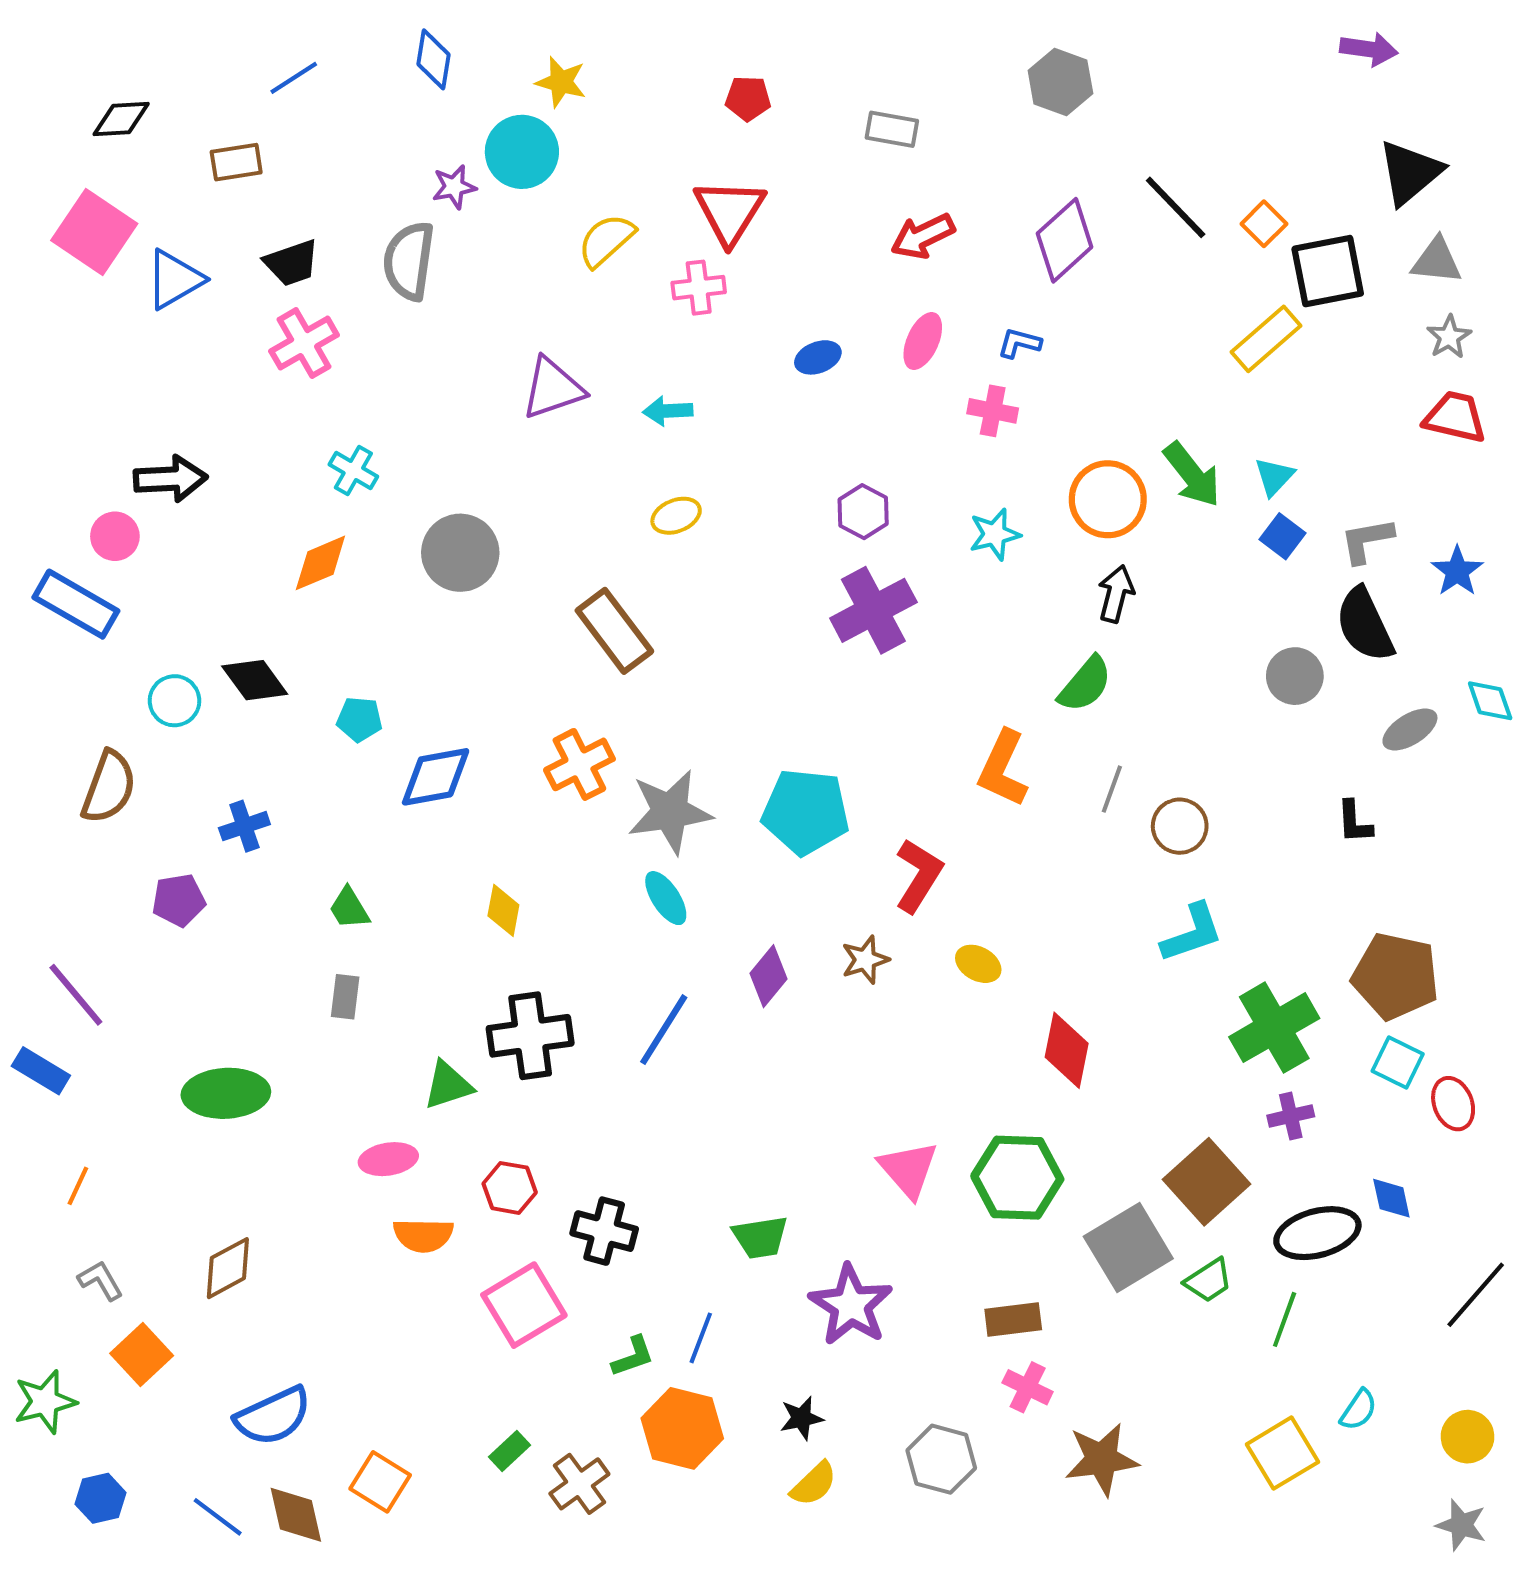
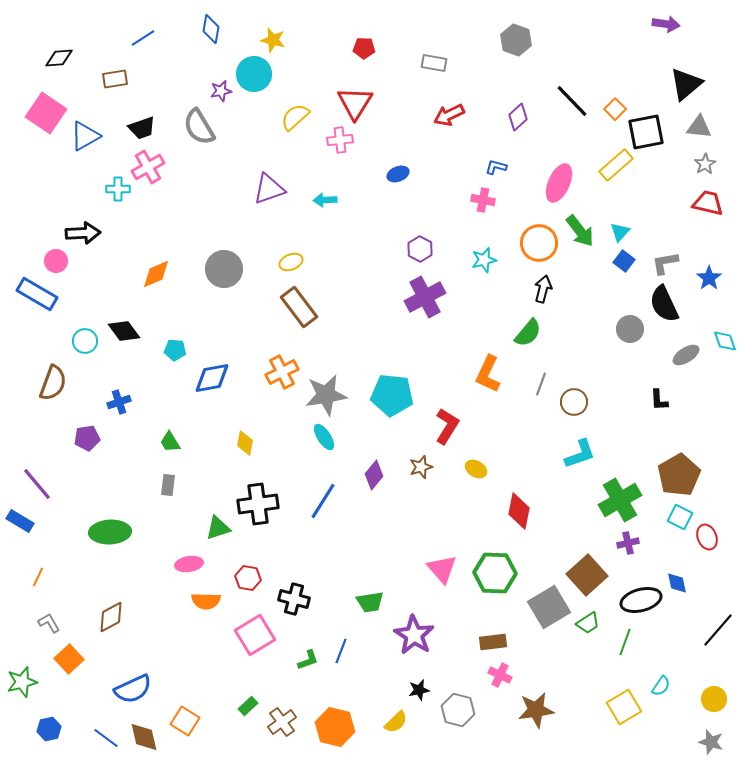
purple diamond: (1065, 240) -> (518, 117), size x0.7
gray semicircle: (409, 261) -> (199, 127), turned -39
pink ellipse: (923, 341) -> (559, 183), moved, size x1.4
cyan cross: (353, 470) -> (118, 189), moved, turned -30
yellow ellipse: (676, 516) -> (291, 262), moved
brown pentagon: (1396, 976) -> (679, 475), turned 30
black star: (801, 1418) -> (419, 690), moved
orange hexagon: (682, 1428) -> (335, 727), moved

